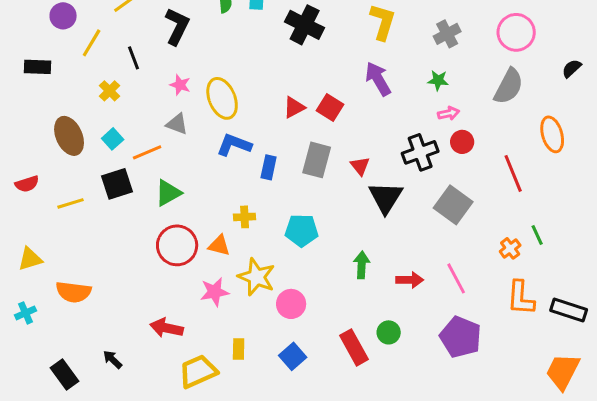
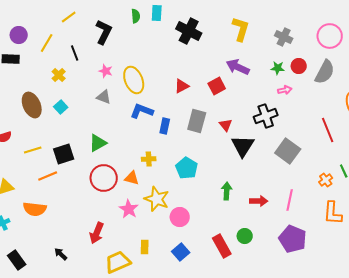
purple circle: (63, 16) -> (19, 35), moved
gray cross: (447, 34) -> (284, 37), turned -36
purple arrow: (378, 79) -> (238, 67), turned -35
red square: (330, 107) -> (217, 86), moved, turned 30
red circle: (462, 142) -> (299, 66), moved
orange line: (147, 152) -> (48, 176), moved
black square: (117, 184) -> (64, 154), moved
cyan pentagon: (302, 230) -> (187, 168), turned 30
pink line: (456, 278) -> (290, 200), turned 40
pink star: (215, 292) -> (129, 209), turned -30
red arrow: (167, 328) -> (97, 233), turned -80
black rectangle: (65, 374) -> (17, 260), moved

